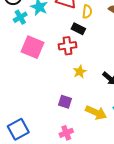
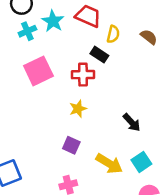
pink square: (33, 47) -> (38, 71), turned 35
yellow star: (80, 72) -> (78, 109), moved

